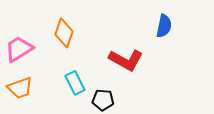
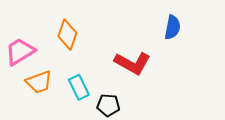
orange trapezoid: (20, 88) -> (39, 82), moved

